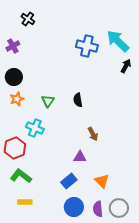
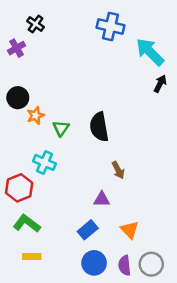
purple cross: (13, 46) -> (17, 48), moved
blue cross: (87, 46) -> (111, 26), moved
orange star: (17, 99) -> (36, 115), moved
black semicircle: (78, 100) -> (99, 127), size x1.6

